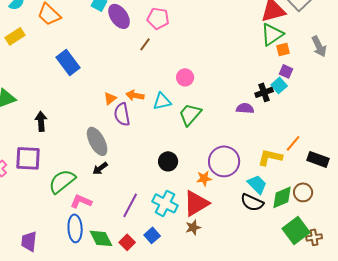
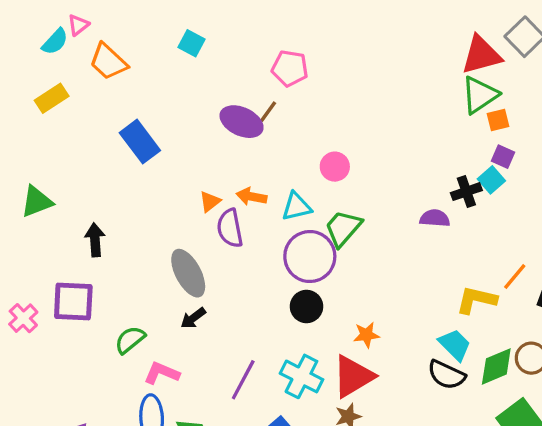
purple ellipse: (119, 16) -> (242, 122), moved, turned -30
purple circle: (224, 161) -> (310, 257), moved
green semicircle: (62, 181) -> (130, 340), size x0.7

